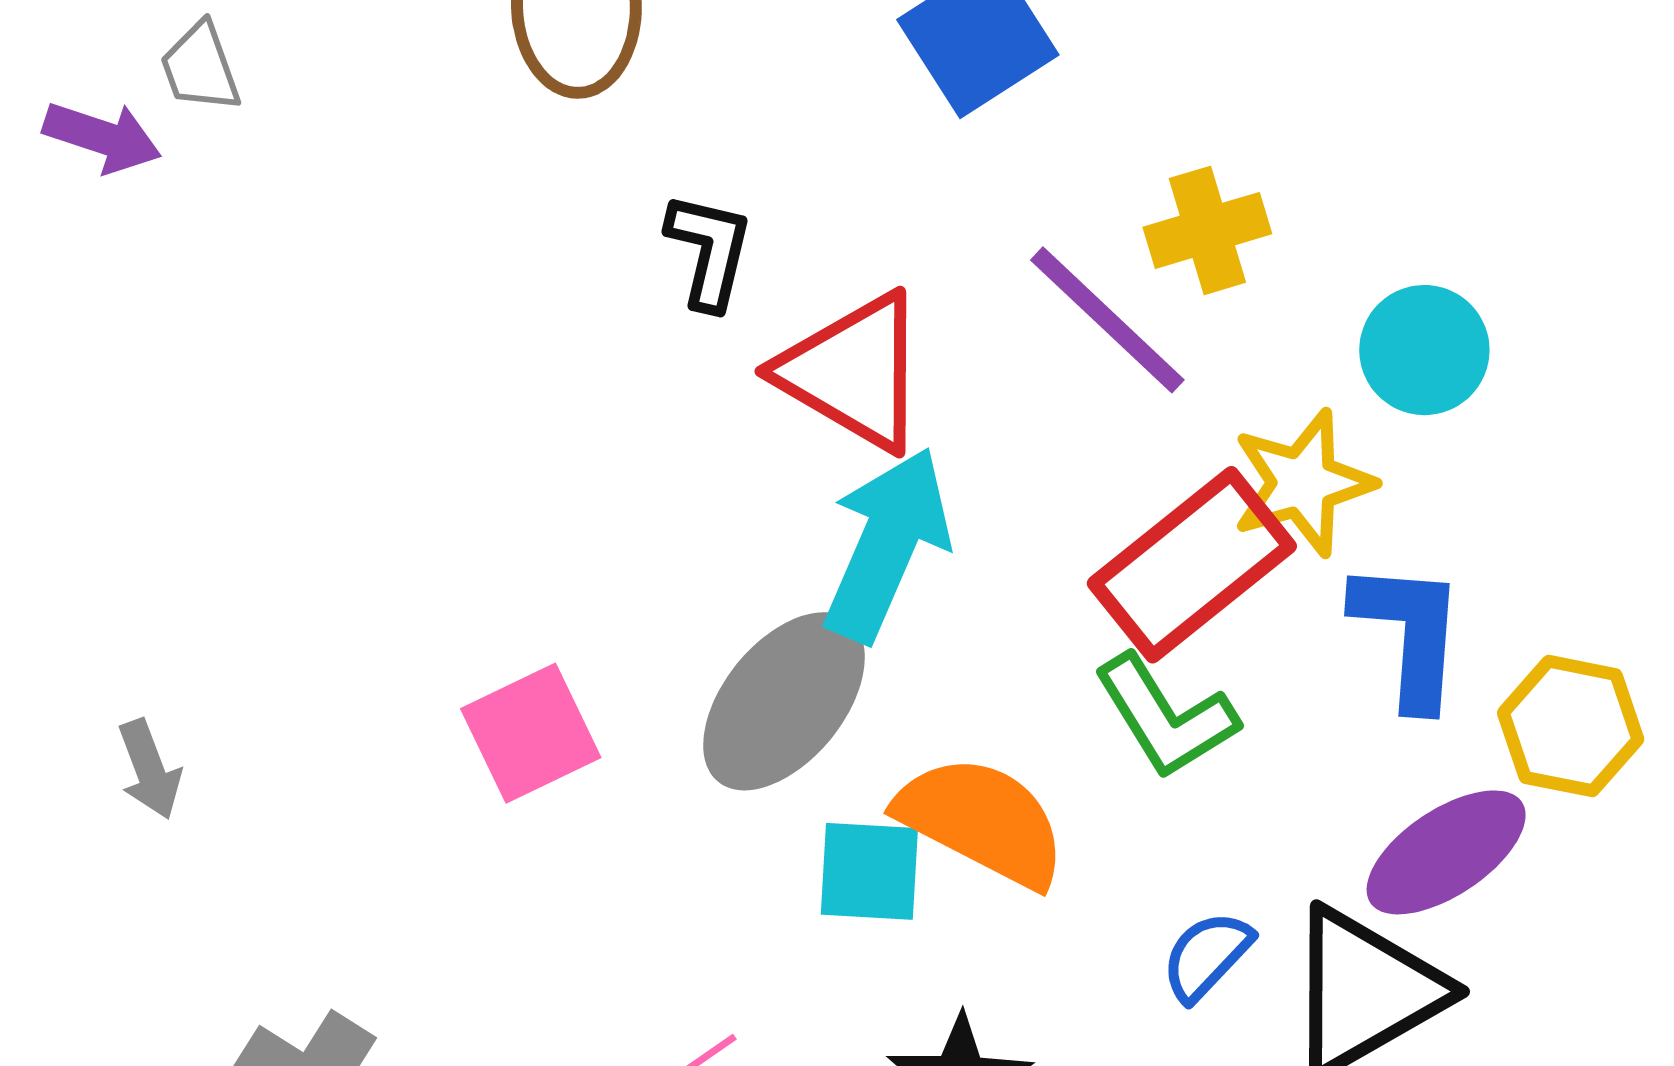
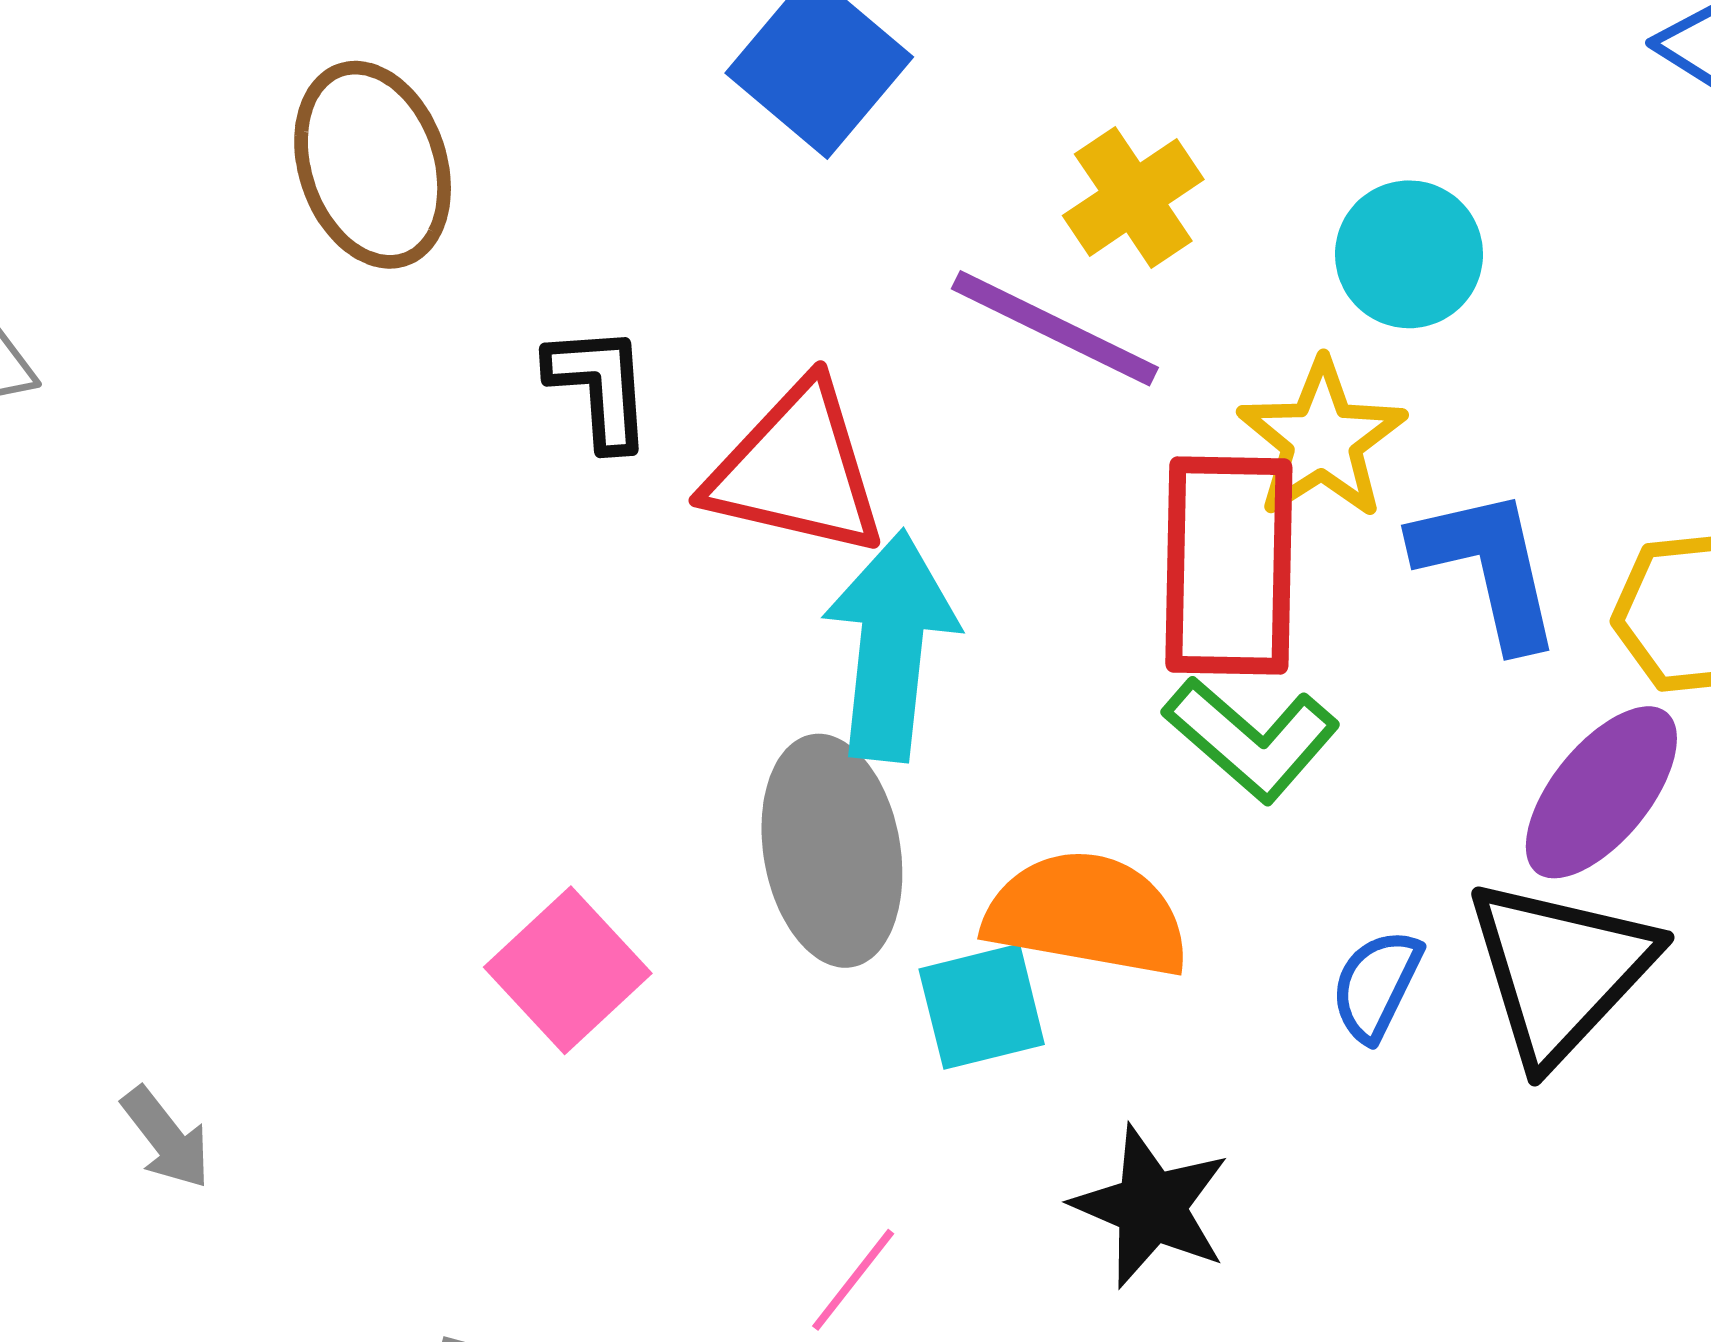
red rectangle: (1192, 565) -> (1229, 565), turned -33
gray ellipse: (784, 701) -> (832, 851), turned -32

